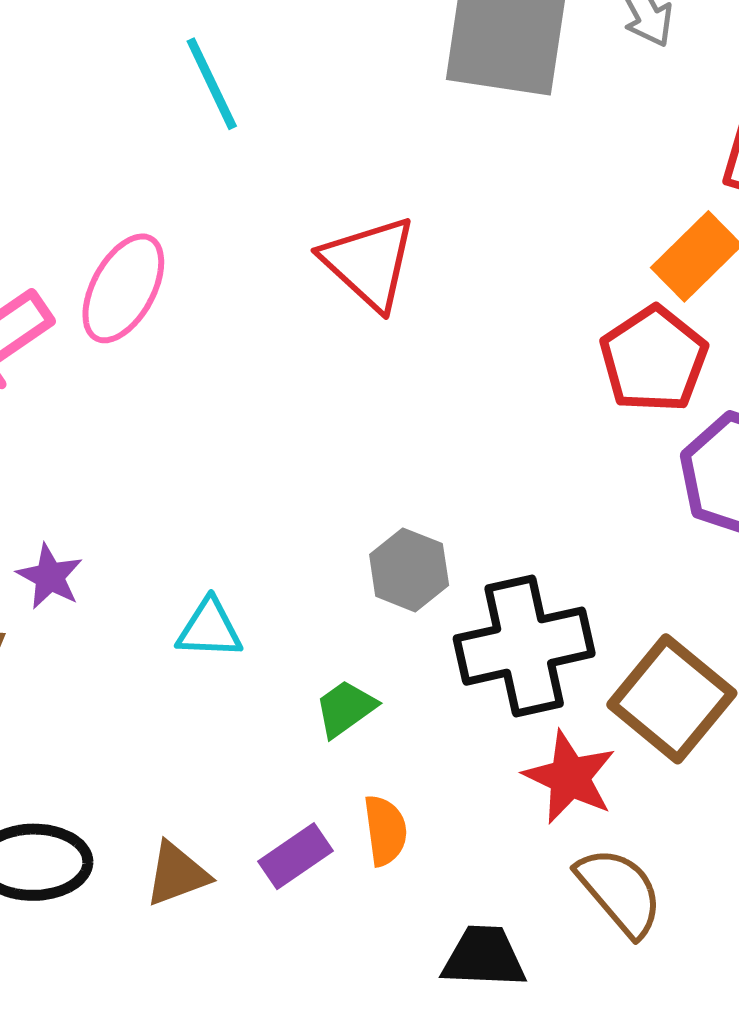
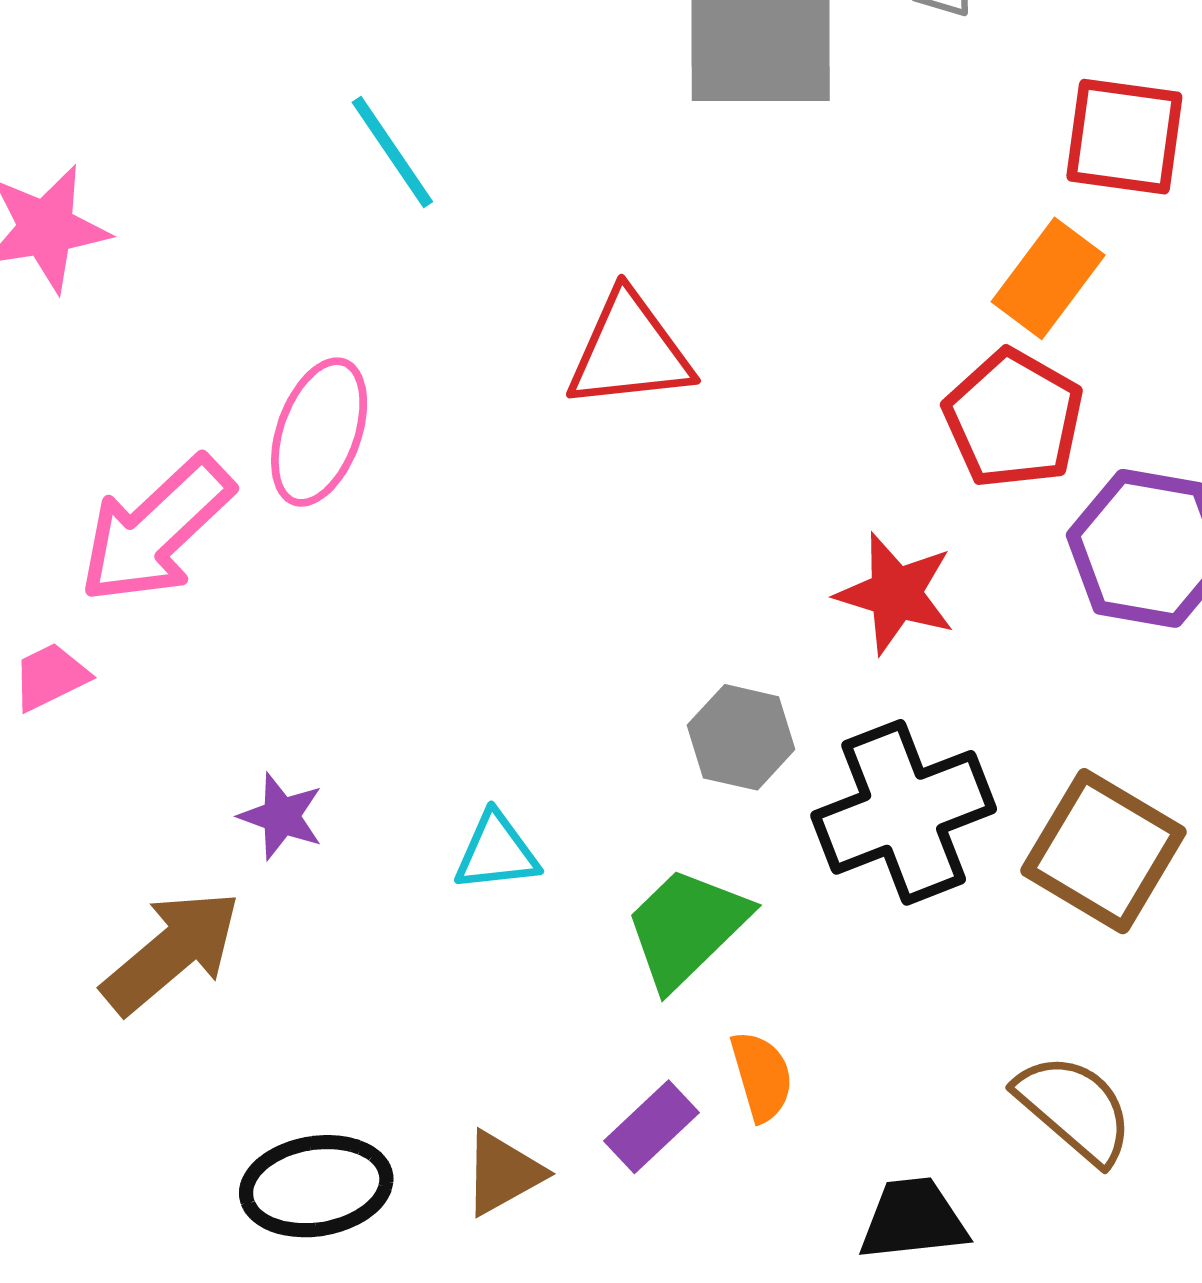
red triangle: (369, 263) -> (629, 351), turned -40
green trapezoid: (345, 708) -> (687, 927), size x1.6
red star: (570, 777) -> (896, 593), moved

